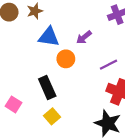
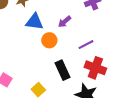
black rectangle: (47, 87) -> (62, 70), moved

